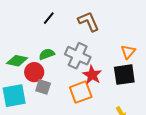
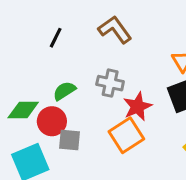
gray cross: (78, 56) -> (110, 83), size x0.7
red star: (92, 75) -> (137, 107), turned 30

